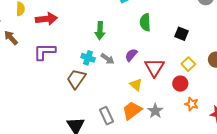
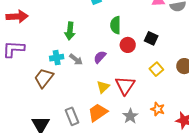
cyan cross: (88, 58) -> (57, 58), turned -32
red triangle: (154, 67) -> (125, 85), moved
red circle: (180, 84) -> (128, 45), moved
yellow triangle: (136, 85) -> (103, 87), turned 32
gray star: (155, 111) -> (130, 116), moved

